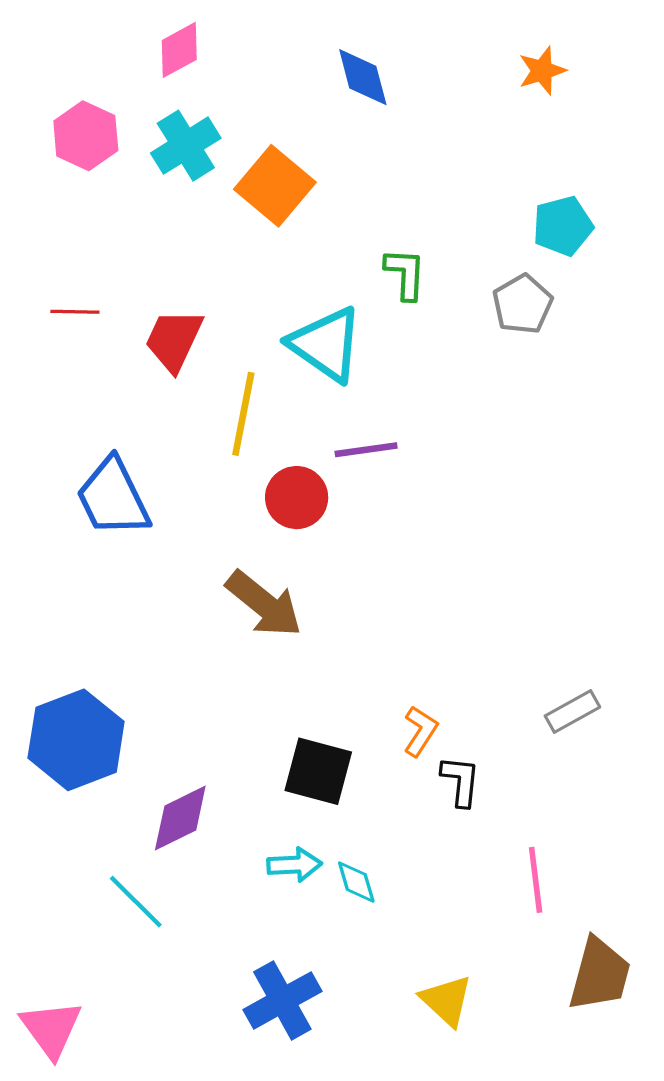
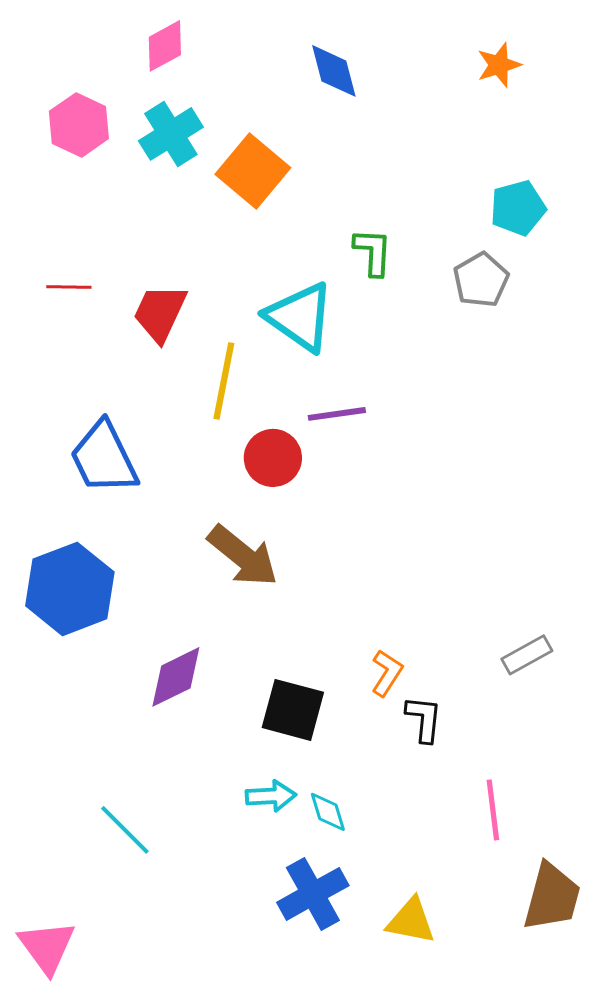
blue hexagon: (76, 740) -> (70, 589), moved
purple diamond: (180, 818) -> (176, 677), moved
blue cross: (282, 1000) -> (313, 894), moved
yellow triangle: (446, 1000) -> (411, 921), turned -32

